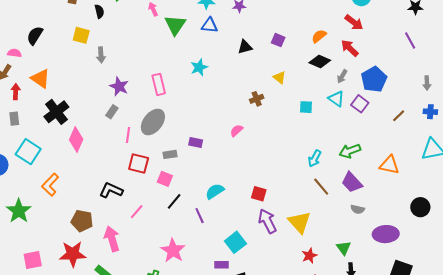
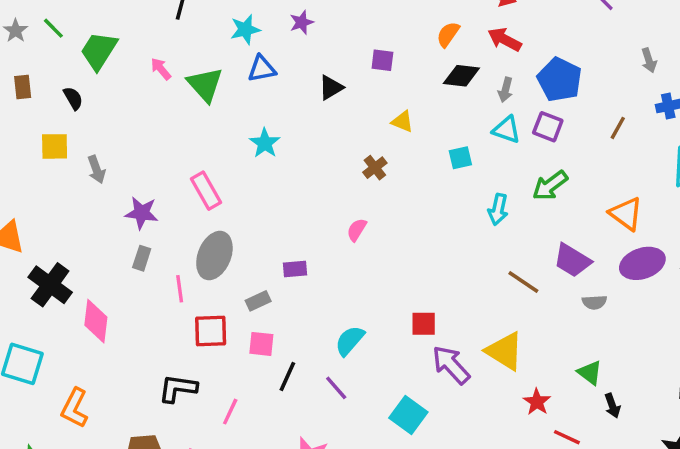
green arrow: (350, 151) -> (550, 186), moved
cyan arrow: (315, 159) -> (498, 209), moved
orange triangle: (389, 165) -> (626, 214), turned 40
purple ellipse: (386, 234) -> (642, 263), moved

